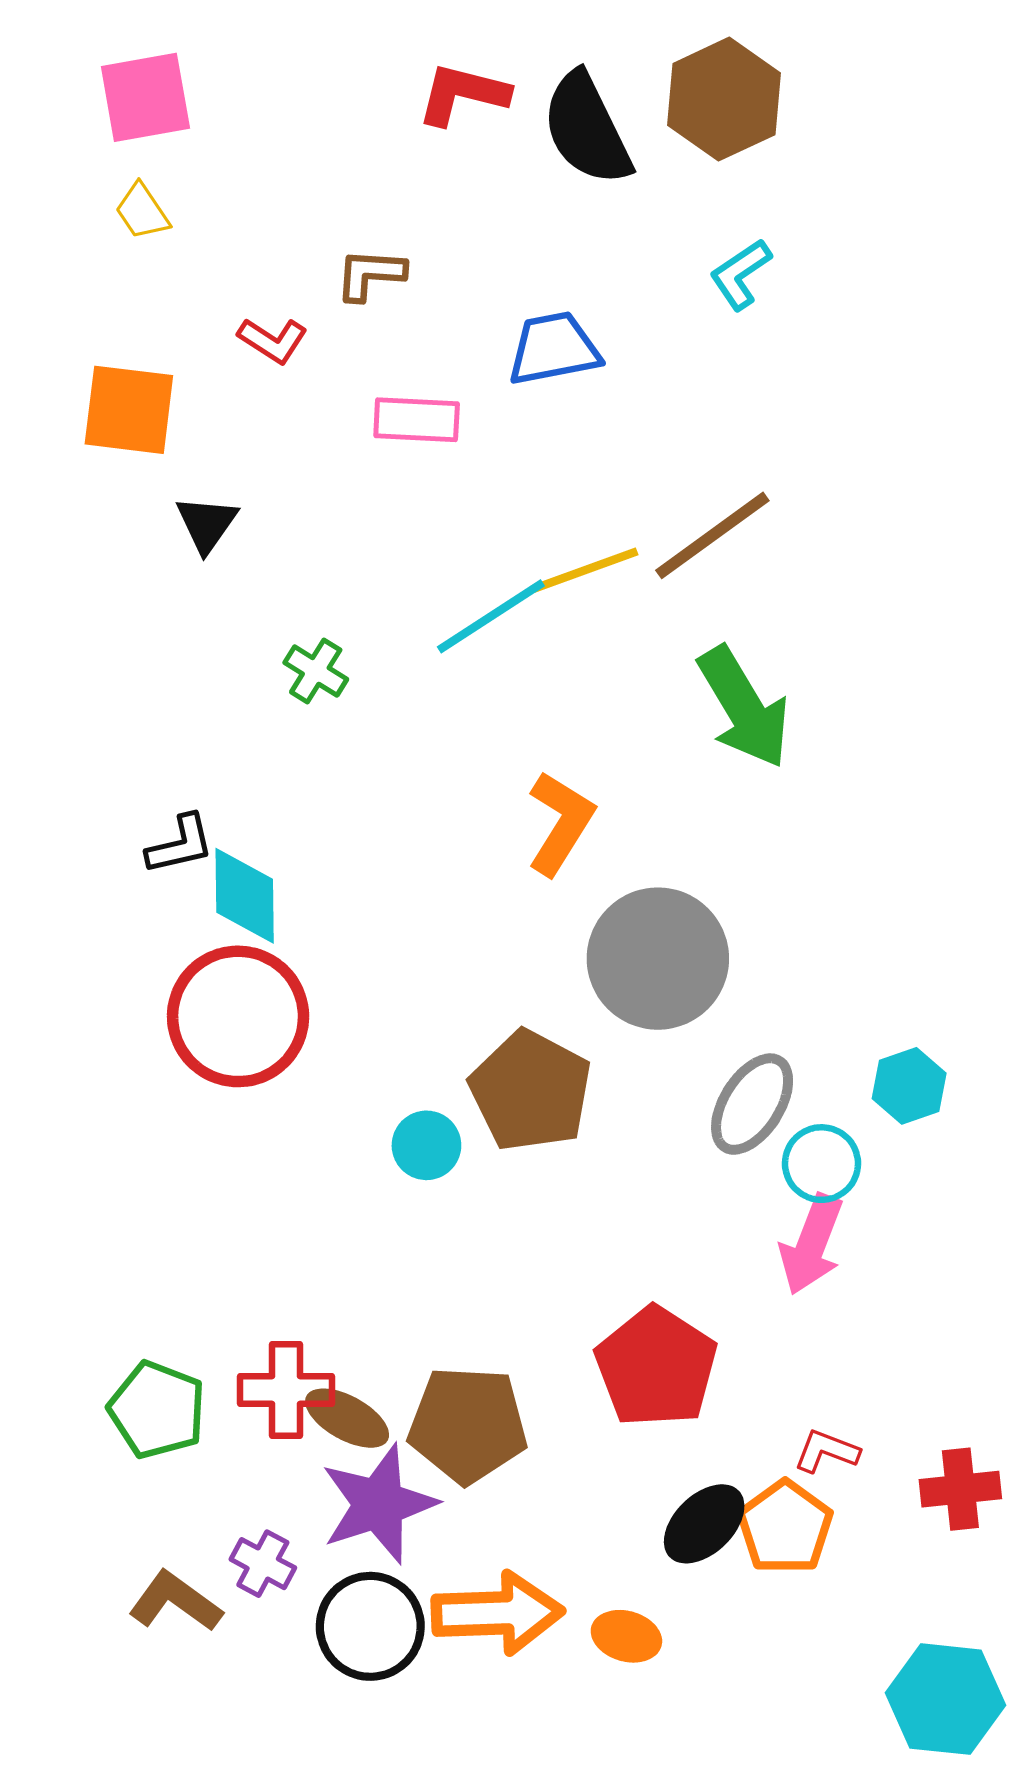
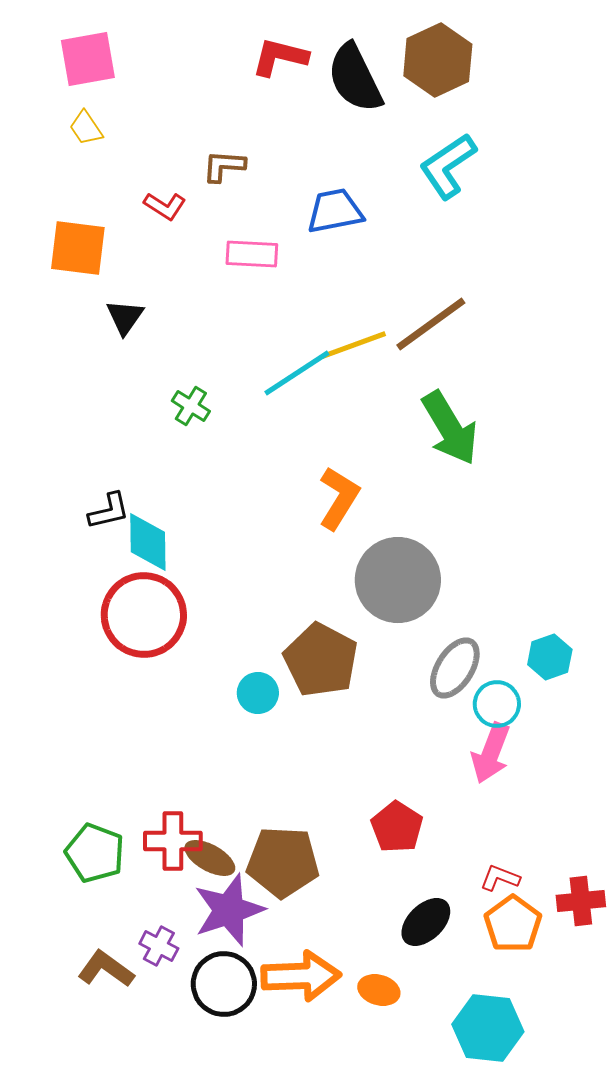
cyan L-shape: (741, 274) -> (448, 166), size x1.5
red pentagon: (656, 1367) -> (397, 827), size x0.7
orange pentagon: (785, 1527) -> (513, 924), moved
cyan hexagon: (945, 1699) -> (488, 1028), moved

